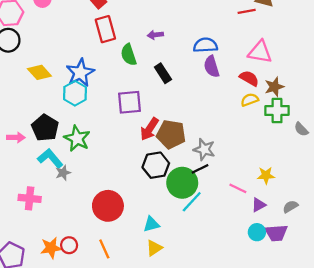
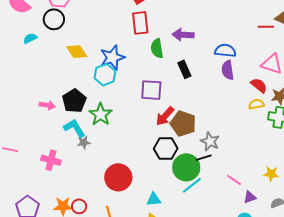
purple arrow: (155, 35) -> (183, 35), size x1.5
yellow star: (266, 175) -> (271, 174), moved

